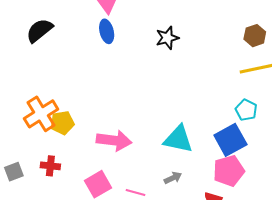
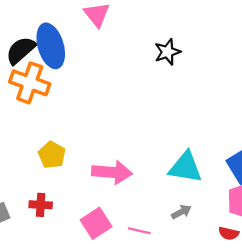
blue ellipse: (107, 31) -> (51, 46), moved, size x1.6
orange cross: (41, 114) -> (30, 83), moved, turned -36
yellow pentagon: (62, 123) -> (52, 155), turned -30

